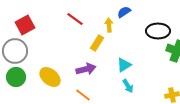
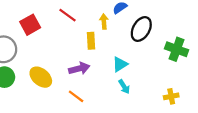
red square: (25, 25) -> (30, 25), moved
black ellipse: (158, 31) -> (141, 29), moved, turned -60
yellow rectangle: (97, 43) -> (91, 41), turned -35

